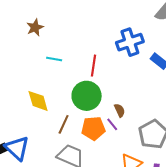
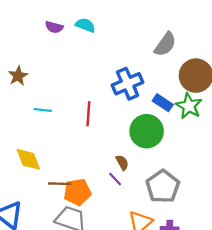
green circle: (87, 96) -> (147, 131), moved
brown line: (64, 124) -> (60, 184), turned 72
orange pentagon: (93, 128) -> (77, 192), moved

